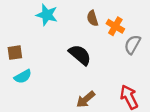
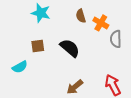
gray semicircle: (132, 45) -> (116, 39), turned -30
brown square: (15, 53) -> (38, 46), moved

